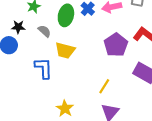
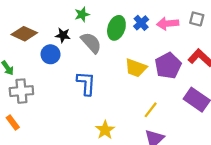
gray semicircle: (44, 31) -> (91, 43), size x1.5
yellow trapezoid: (65, 50) -> (136, 68), moved

